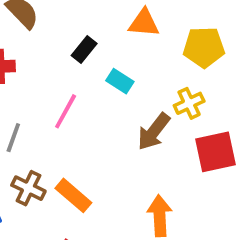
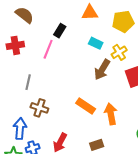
cyan rectangle: (120, 81) -> (96, 43), moved
pink line: (66, 111) -> (48, 49), moved
orange rectangle: (73, 195) -> (86, 106), moved

